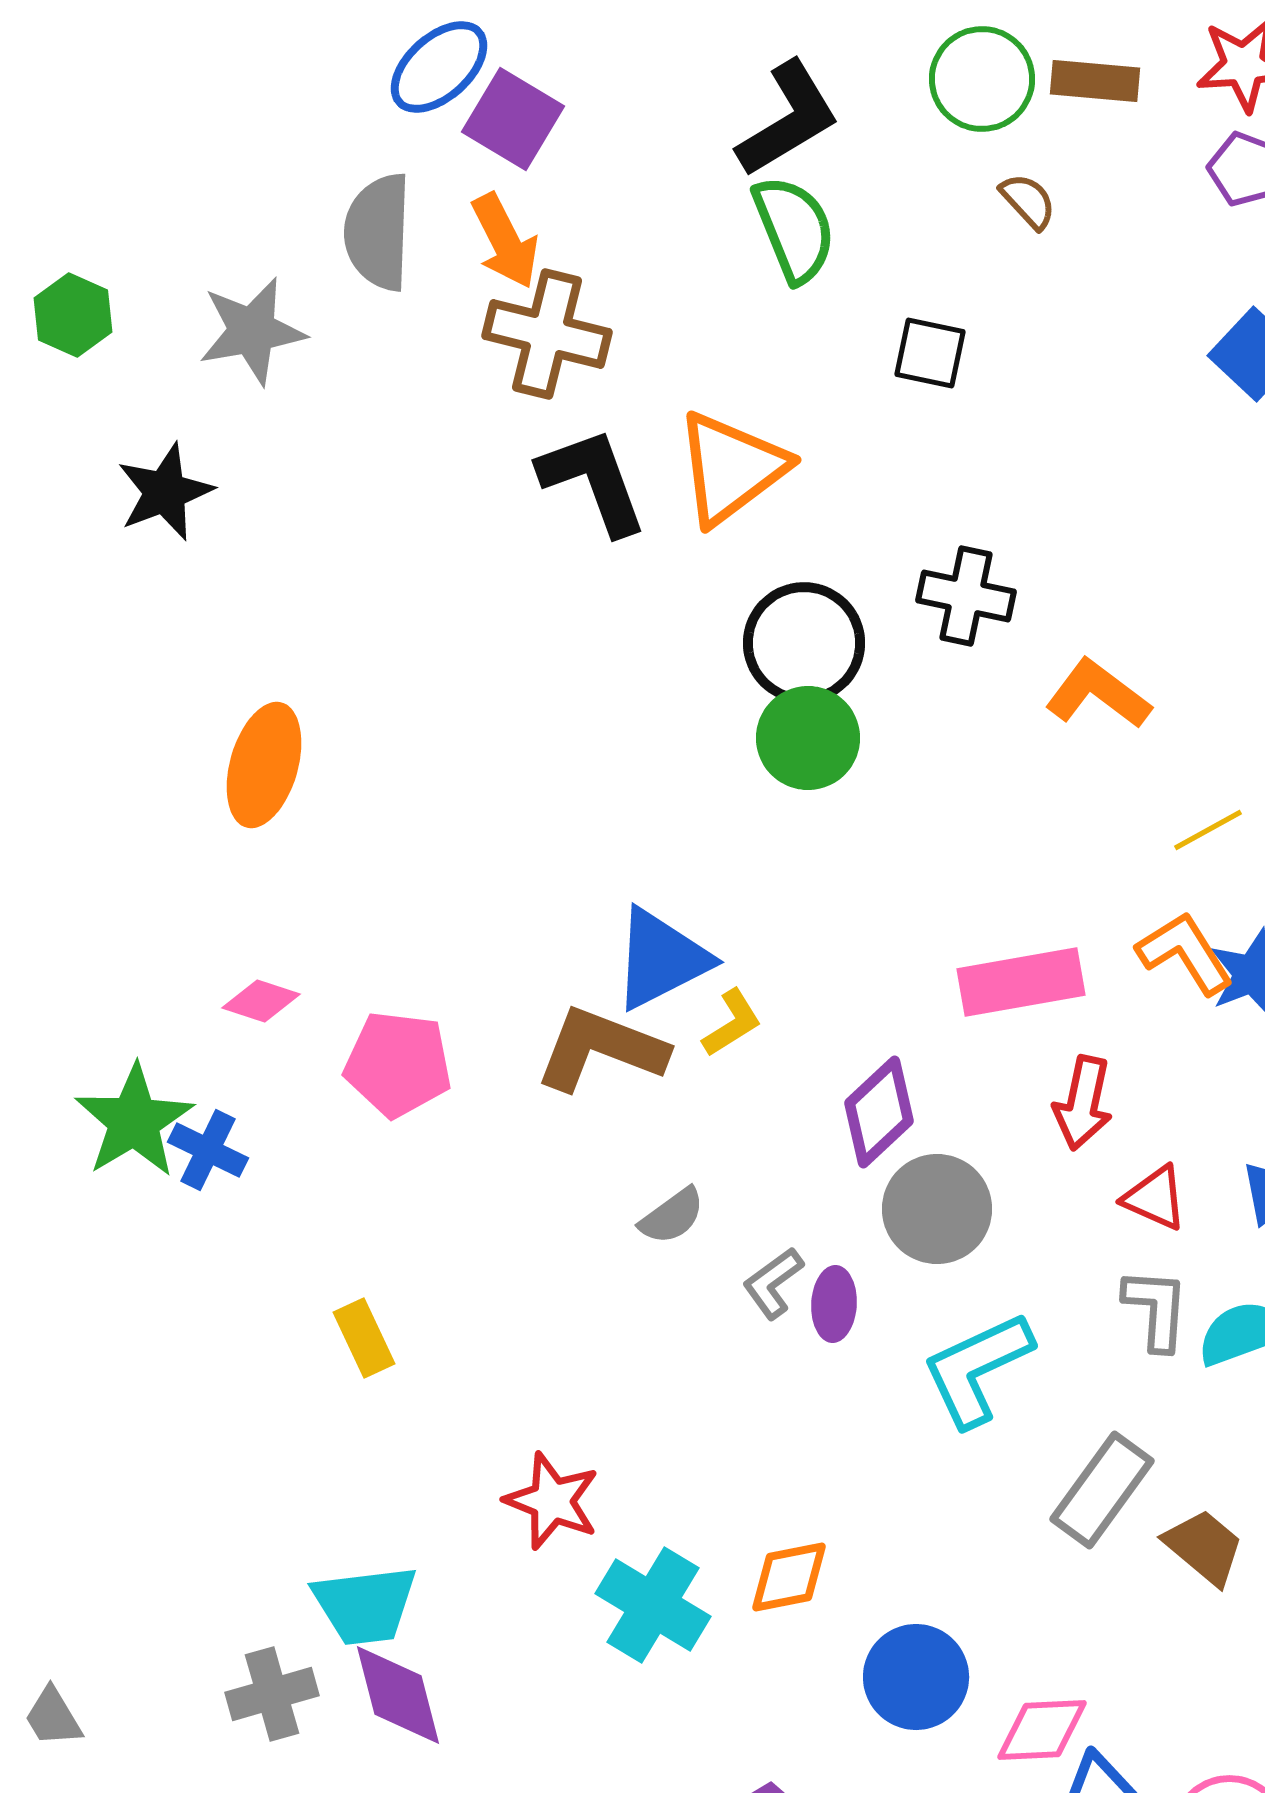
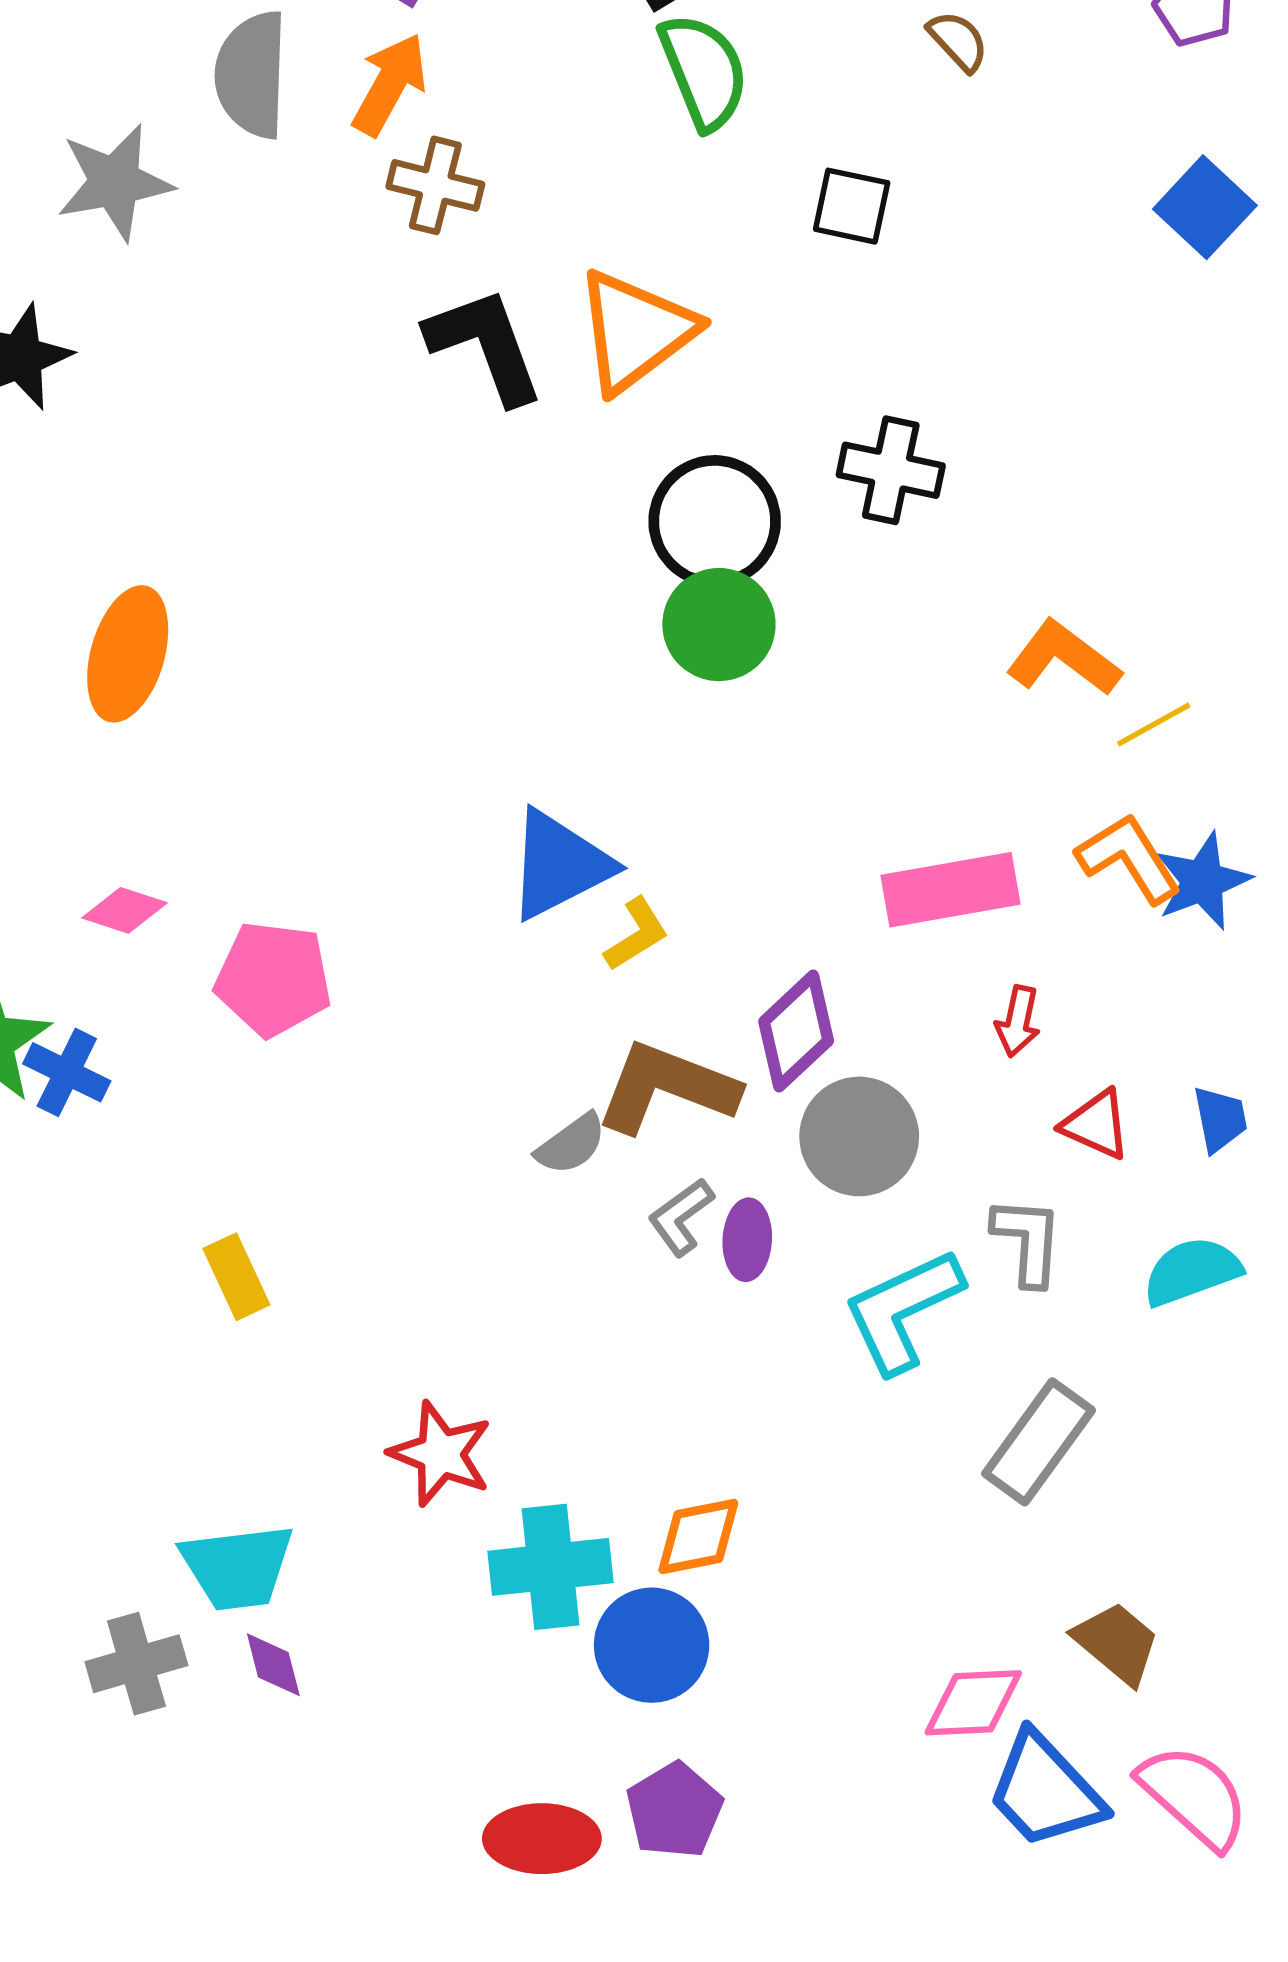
orange arrow: (505, 241) -> (390, 84), turned -124
brown cross: (547, 334) -> (435, 185), size x0.7
orange L-shape: (1098, 694) -> (1064, 658), moved
brown L-shape: (601, 1049) -> (667, 1088), moved
red arrow: (1083, 1103) -> (1018, 1021), size x0.7
gray L-shape: (1156, 1309) -> (1028, 1241), moved
brown trapezoid: (1204, 1547) -> (1117, 1643), moved
cyan cross: (653, 1605) -> (551, 1567), turned -37
blue circle: (916, 1677) -> (652, 1645), moved
purple diamond: (398, 1695) -> (273, 1665), size x0.6

